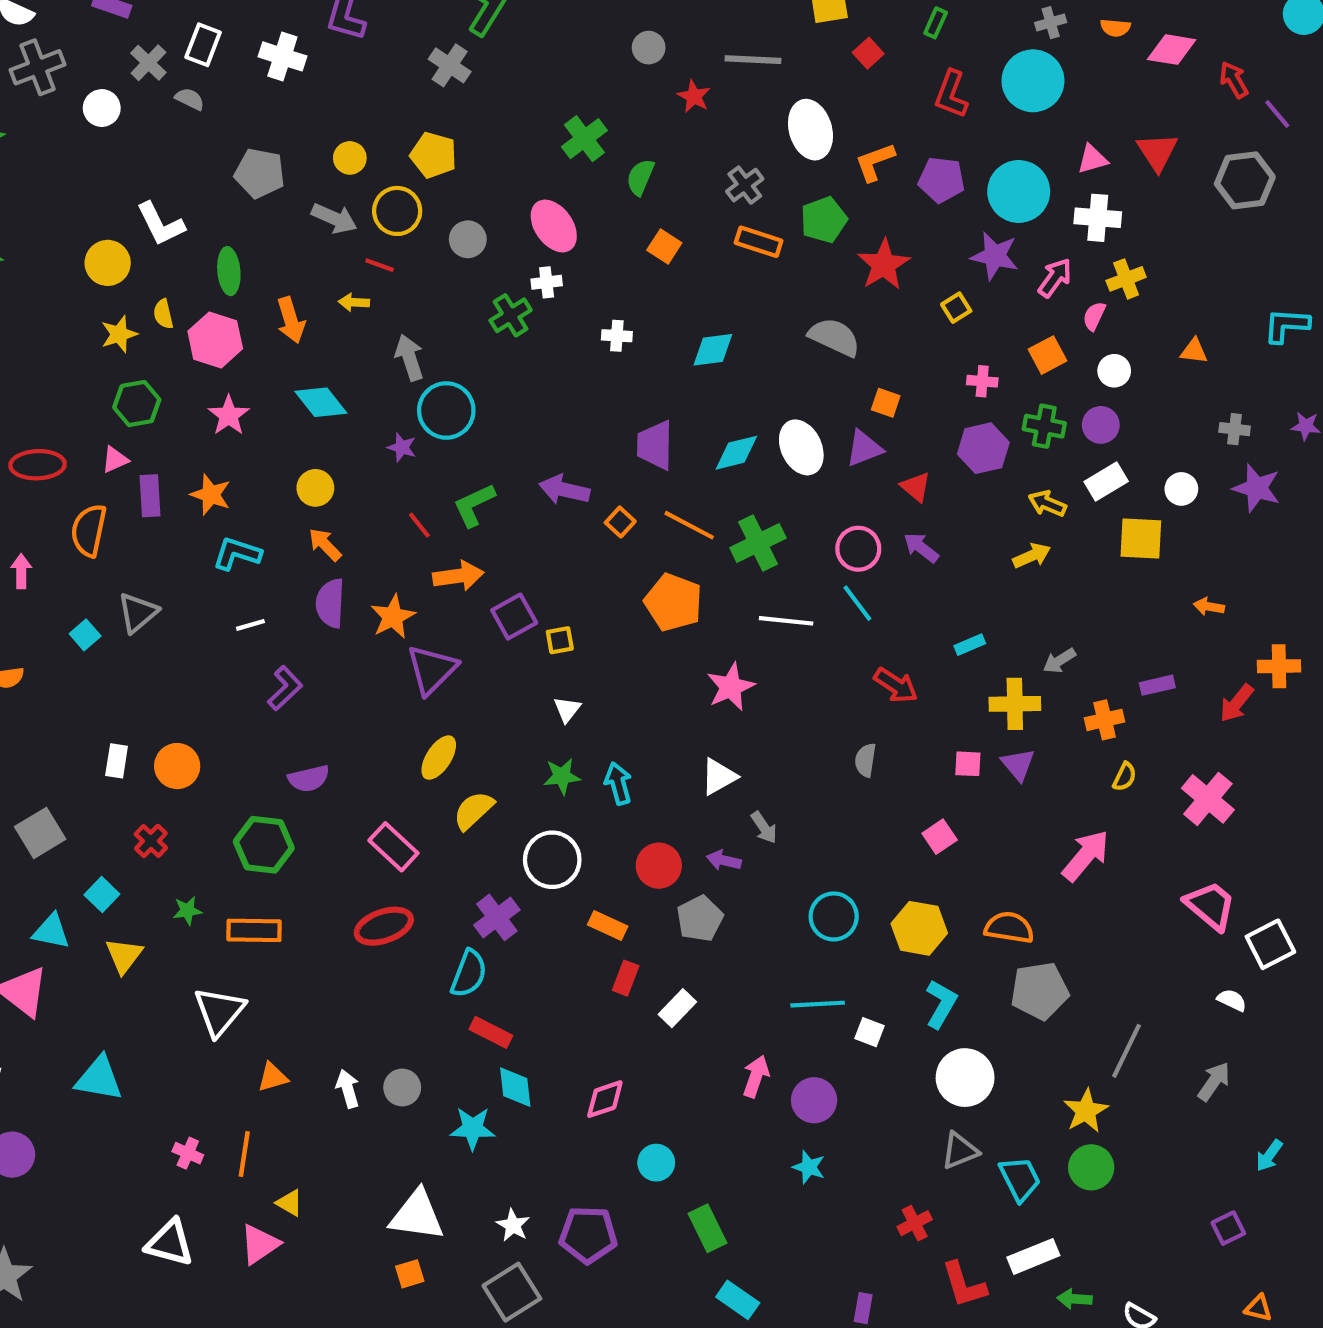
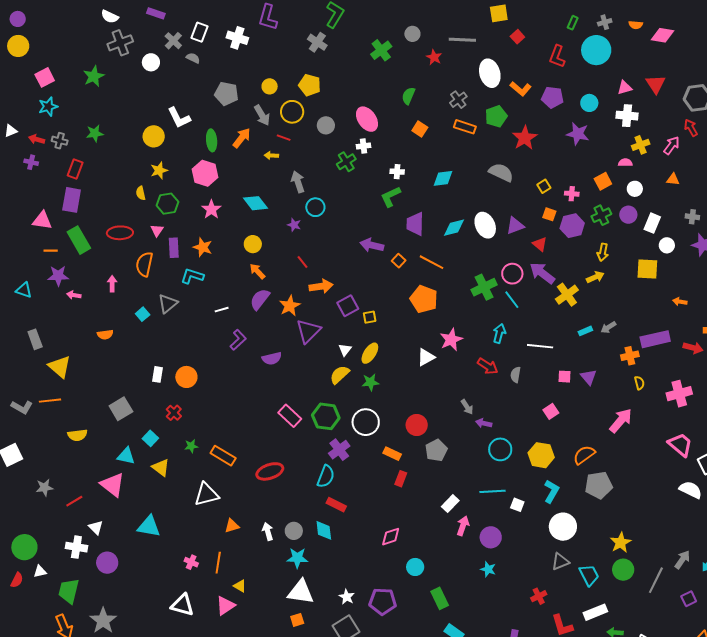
green rectangle: (936, 23) -> (573, 23), moved
red arrow: (1234, 80) -> (691, 128), moved
green cross: (584, 139) -> (381, 50), moved
orange L-shape: (875, 162) -> (521, 89), turned -120
cyan circle: (1019, 191) -> (589, 103), size x0.6
gray arrow: (334, 218) -> (262, 115), turned 35
pink arrow: (1055, 278) -> (672, 145), moved
yellow square: (956, 308) -> (544, 186), moved
yellow semicircle: (163, 314) -> (141, 193), moved
pink semicircle: (1094, 316) -> (625, 163), turned 64
orange arrow: (291, 320) -> (242, 138), moved, turned -125
orange square: (886, 403) -> (549, 214), moved
cyan circle: (446, 410) -> (315, 207), size x0.7
green cross: (1044, 426) -> (601, 215), turned -36
pink triangle: (115, 460) -> (157, 230), turned -32
white rectangle: (1106, 481) -> (652, 223), moved, turned -36
yellow arrow: (1047, 504) -> (603, 252), turned -102
green L-shape: (474, 505) -> (391, 197), moved
green cross: (758, 543) -> (484, 287), moved
purple arrow: (921, 548) -> (542, 273), size x1.5
cyan L-shape: (237, 554) -> (192, 276), moved
purple semicircle: (330, 603) -> (260, 299), turned 35
white line: (786, 621) -> (540, 346), moved
cyan rectangle: (970, 645) -> (585, 331), moved
red arrow: (896, 685) -> (488, 366), moved
purple rectangle: (1157, 685) -> (655, 339), size x1.8
red arrow: (1237, 703) -> (693, 348), turned -114
yellow cross: (1015, 704) -> (567, 295), moved, turned -35
white triangle: (567, 709) -> (345, 350), moved
yellow ellipse: (439, 758) -> (370, 353), moved
white triangle: (719, 777) -> (426, 357), moved
yellow semicircle: (1125, 777) -> (639, 383), turned -40
purple semicircle: (309, 779) -> (272, 358), moved
cyan arrow: (618, 783) -> (499, 333), moved, turned 30
pink cross: (1208, 799) -> (679, 394), turned 35
yellow semicircle: (473, 810) -> (340, 375), moved
green hexagon: (264, 845) -> (326, 416), moved
purple arrow: (724, 860) -> (484, 423), moved
red ellipse: (384, 926) -> (270, 471), moved
orange semicircle: (1009, 928) -> (584, 455), turned -45
orange rectangle: (254, 930) -> (223, 456), turned 30
yellow triangle: (124, 956) -> (161, 468), turned -30
white semicircle: (1232, 1000) -> (691, 490), size x1.6
white rectangle: (677, 1008) -> (450, 504), moved
white triangle: (219, 1011) -> (206, 494), turned 36
gray line: (1127, 1051) -> (656, 580), moved
gray arrow: (1214, 1081) -> (682, 560), moved
cyan diamond: (515, 1087) -> (324, 530), moved
cyan star: (473, 1128) -> (297, 558), moved

